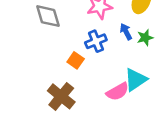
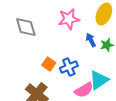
blue cross: (96, 41) -> (69, 67), moved

